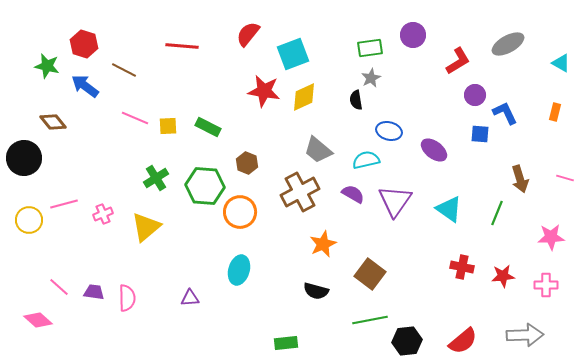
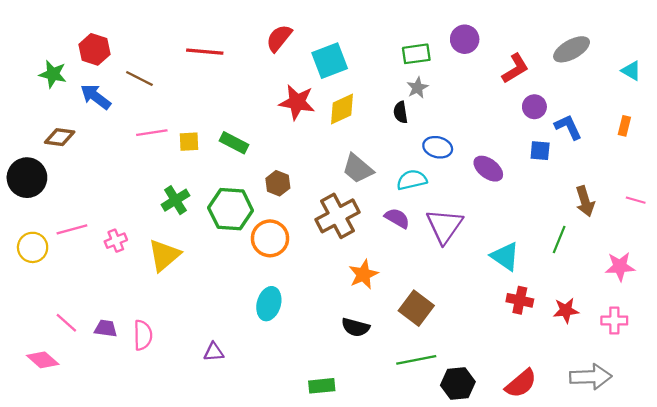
pink line: (135, 118) -> (152, 133), turned -32
brown diamond: (53, 122) -> (60, 137), turned -44
cyan triangle: (449, 209) -> (505, 256), moved
purple triangle: (190, 298) -> (214, 352), moved

